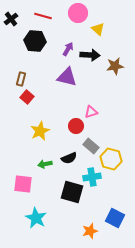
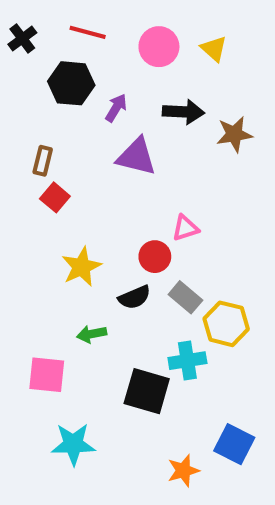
pink circle: (78, 13) -> (159, 47), moved
yellow triangle: (98, 29) -> (214, 49), moved
purple arrow: (68, 49) -> (116, 108), moved
black semicircle: (69, 158) -> (134, 297), moved
cyan star: (36, 218) -> (73, 444), turned -30

